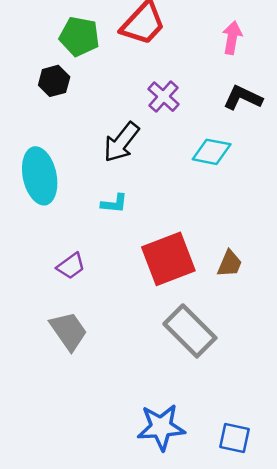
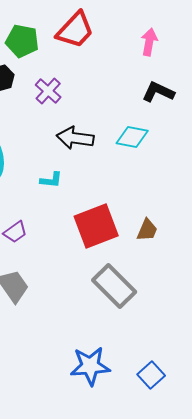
purple cross: (163, 97) -> (48, 91), moved
black arrow: (121, 142) -> (75, 138), moved, turned 60
blue square: (234, 438) -> (151, 375), turned 36

